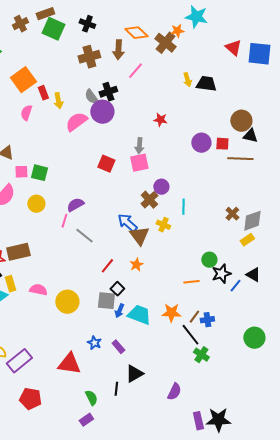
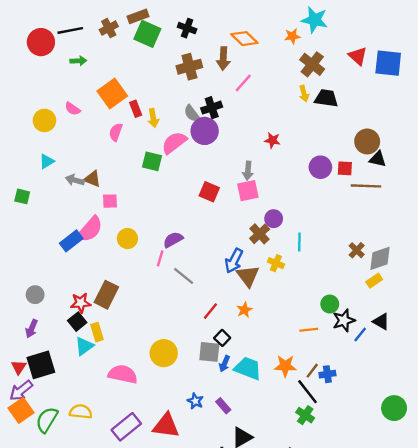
brown cross: (165, 43) -> (312, 64), moved
green square: (39, 173) -> (152, 161), moved
blue arrow: (127, 223) -> (234, 261), turned -105
brown rectangle: (18, 252) -> (106, 295), turned -50
pink semicircle: (38, 290) -> (123, 374), moved, size x1.4
green circle: (254, 338) -> (394, 408), moved
green cross: (201, 355) -> (305, 415), moved
purple rectangle: (19, 361) -> (126, 427), moved

